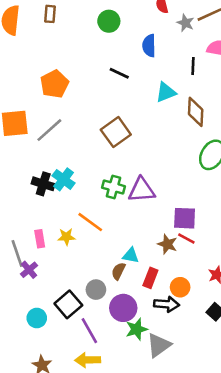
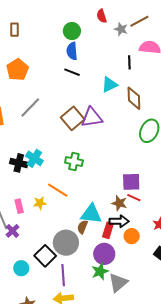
green circle: (109, 21) -> (72, 31), moved
blue semicircle: (149, 46) -> (72, 51), moved
orange pentagon: (54, 84) -> (18, 70), moved
gray line: (49, 130) -> (30, 108), moved
purple triangle: (142, 190) -> (92, 117), moved
cyan triangle: (131, 255) -> (91, 214), size x1.6
gray circle: (96, 290) -> (66, 243), size x1.6
black arrow: (167, 304) -> (119, 221), moved
purple circle: (123, 308) -> (104, 254), moved
purple line: (89, 331) -> (63, 275), turned 30

